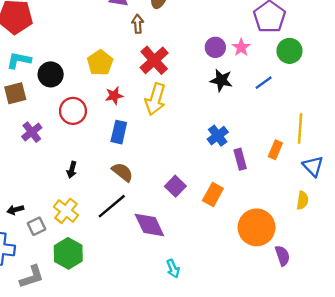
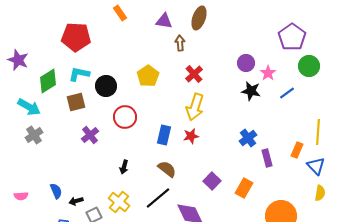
pink star: (241, 47) -> (268, 73), moved
red cross: (154, 60) -> (194, 74), size x0.7
red star: (114, 96) -> (191, 136), moved
blue triangle: (313, 166) -> (316, 166), moved

